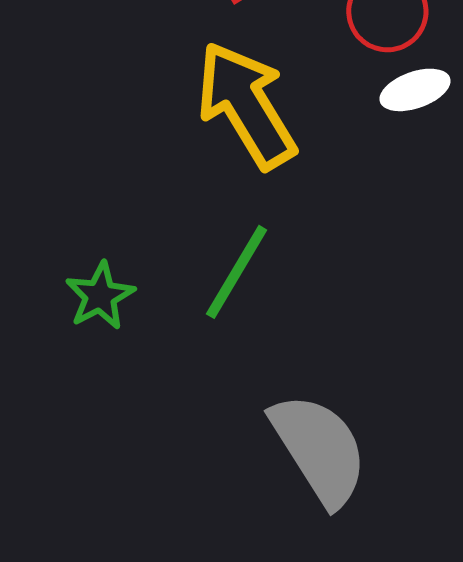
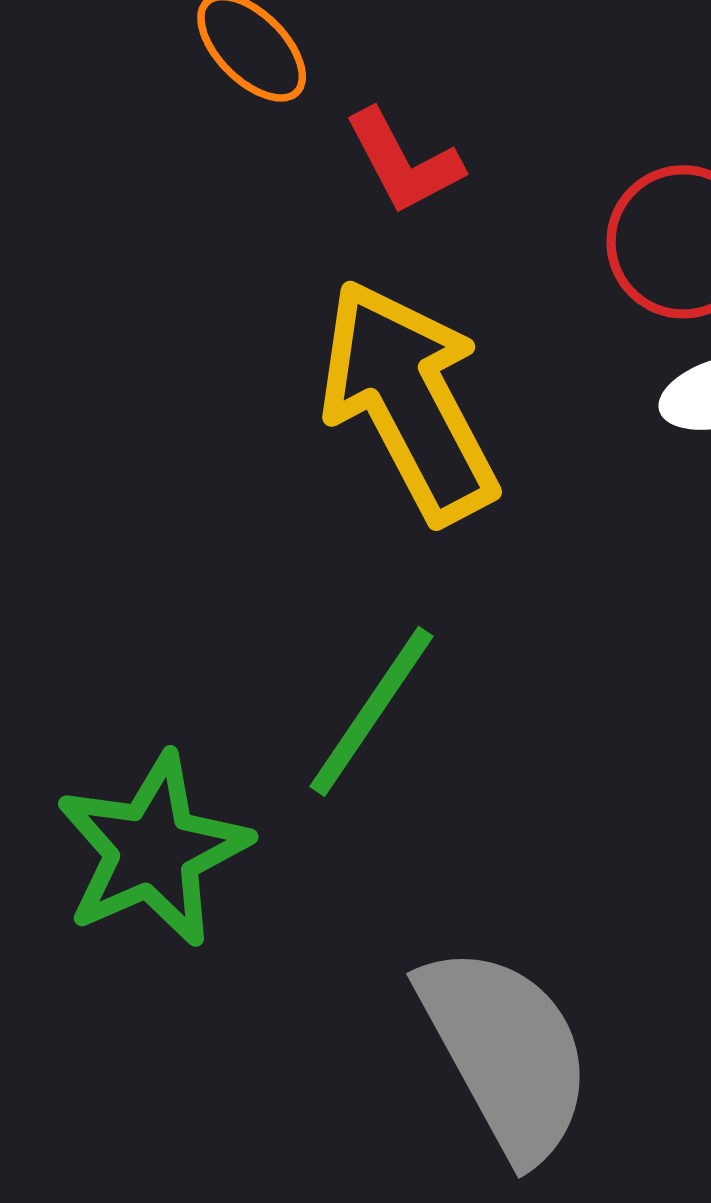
green star: (100, 296) -> (153, 850), moved, size x1.5

